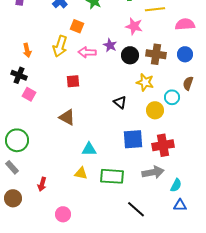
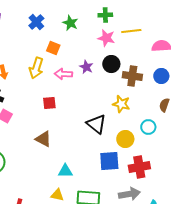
pink star: (134, 26) -> (106, 38), moved
black circle: (130, 55) -> (111, 64), moved
cyan circle: (172, 97) -> (148, 127), moved
black triangle: (120, 102) -> (96, 124), size x1.5
yellow circle: (155, 110) -> (125, 139), moved

